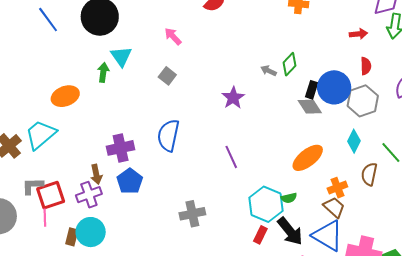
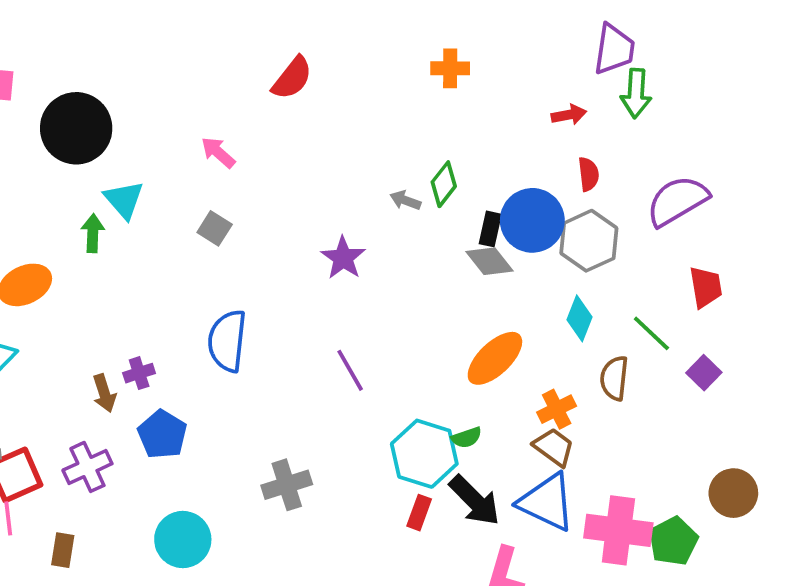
purple cross: (121, 148) -> (139, 373), size x0.6
brown arrow: (96, 174) -> (104, 393), moved
cyan circle: (91, 232) -> (183, 540), moved

